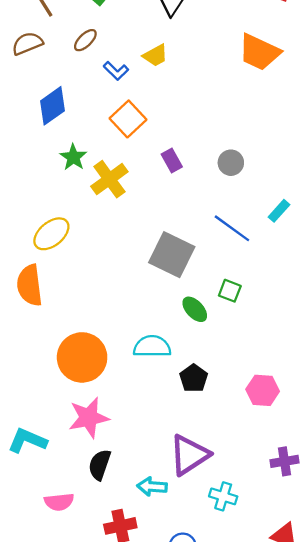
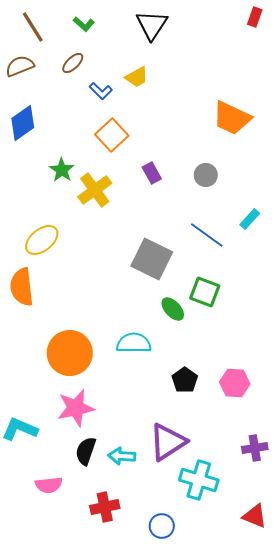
orange trapezoid: (259, 52) -> (232, 118), moved
blue diamond: (53, 106) -> (23, 123), moved
green square: (230, 291) -> (205, 292), size x1.4
black pentagon: (194, 378) -> (185, 380), moved
cyan arrow: (152, 487) -> (122, 456), moved
cyan cross: (223, 496) -> (199, 480), size x1.5

